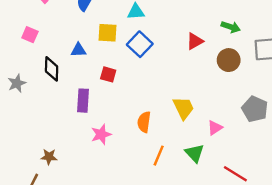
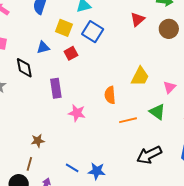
yellow square: (108, 33) -> (64, 28), turned 30
red square: (108, 74) -> (71, 53), moved, turned -32
yellow trapezoid: (183, 108) -> (140, 76), turned 65
pink star: (101, 134) -> (77, 113), turned -30
orange line: (159, 156) -> (128, 120), turned 66

